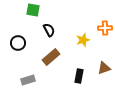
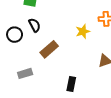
black semicircle: (49, 30) -> (34, 25), moved
black rectangle: (79, 76) -> (71, 84), moved

